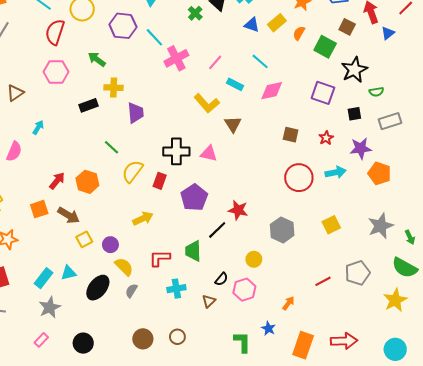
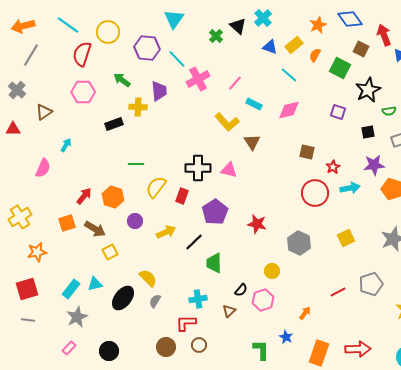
cyan line: (260, 61) -> (289, 75), moved
purple square: (323, 93) -> (338, 112), size x0.7
purple trapezoid: (136, 113) -> (159, 91), moved
red star: (326, 138) -> (333, 167), moved
green line: (111, 147) -> (136, 164), turned -42
black line: (217, 230) -> (194, 242), moved
purple circle: (110, 245) -> (135, 221), moved
red L-shape: (160, 258) -> (186, 323), moved

